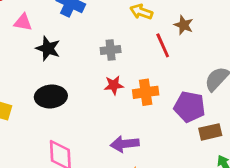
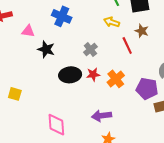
gray cross: (111, 50) -> (90, 50), turned -32
orange cross: (146, 92) -> (116, 79), turned -30
black ellipse: (51, 96) -> (70, 75), moved

